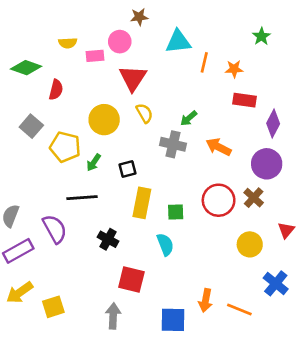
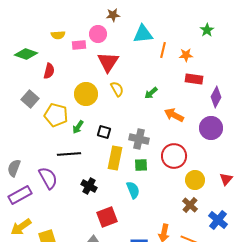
gray cross: (173, 144) -> (139, 139), moved
black square: (128, 169) -> (104, 132), turned 32
brown cross: (254, 198) -> (190, 205), moved
yellow circle: (250, 244) -> (195, 180), moved
red square: (131, 280) -> (107, 217), turned -35

